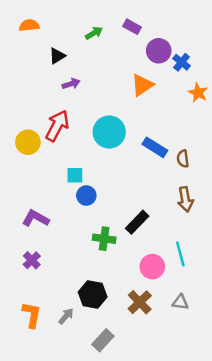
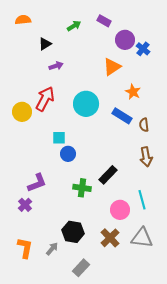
orange star: (198, 93) -> (133, 92), moved
purple L-shape: (36, 218) -> (37, 183), moved, turned 130
gray triangle: (180, 302) -> (142, 238), size x1.6

